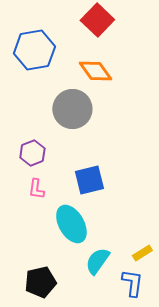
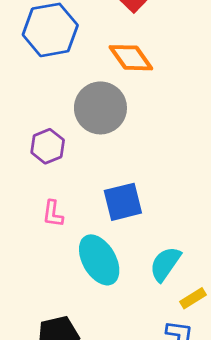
purple hexagon: (32, 153) -> (48, 146), moved
cyan semicircle: (97, 261) -> (165, 264), moved

